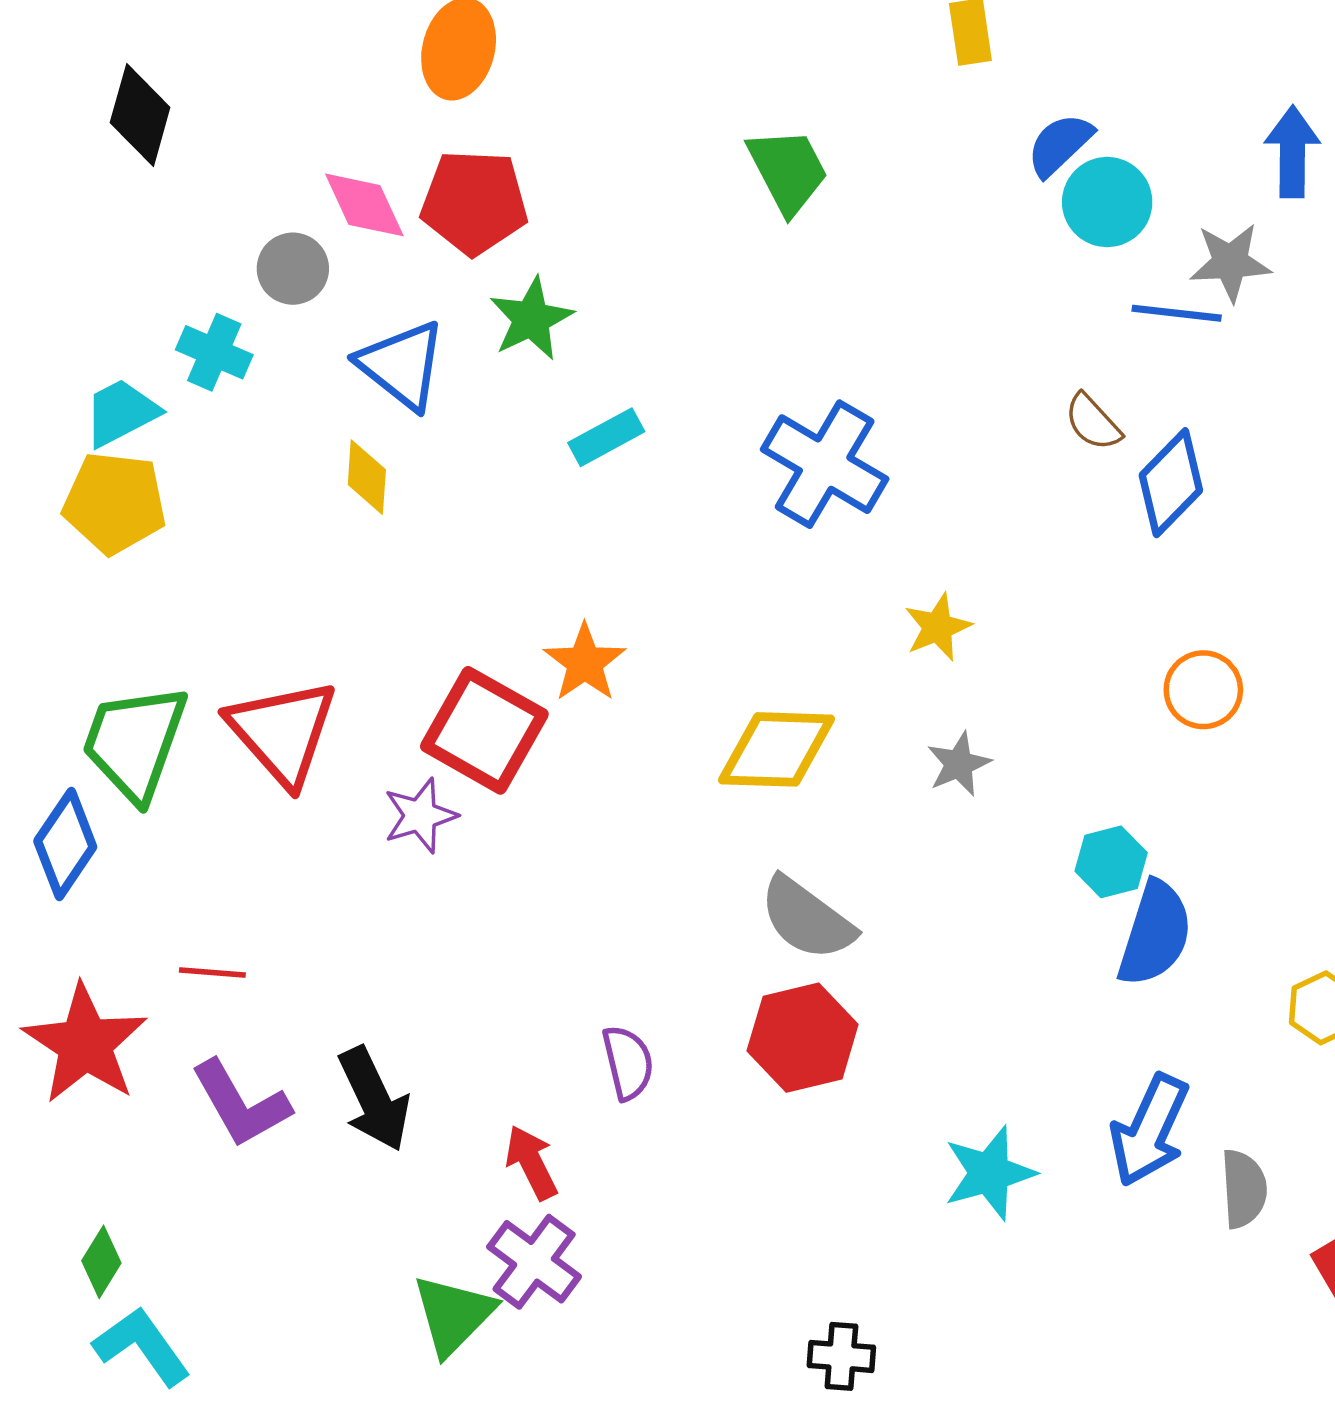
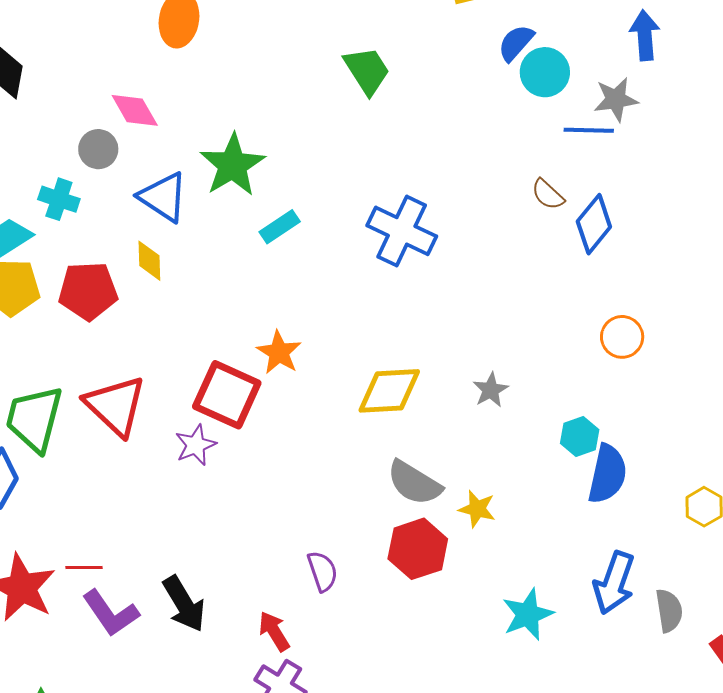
red pentagon: (474, 202) -> (88, 291), moved
green star: (531, 319) -> (232, 165), size x1.4
yellow star: (938, 627) -> (477, 509), moved, turned -30
red line: (212, 972) -> (84, 568), moved

